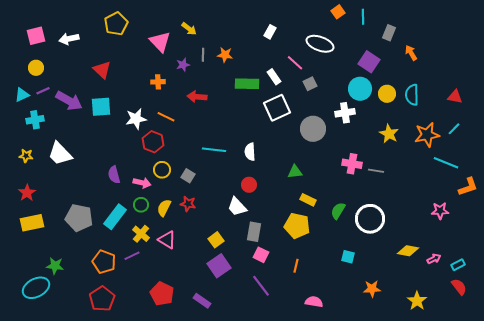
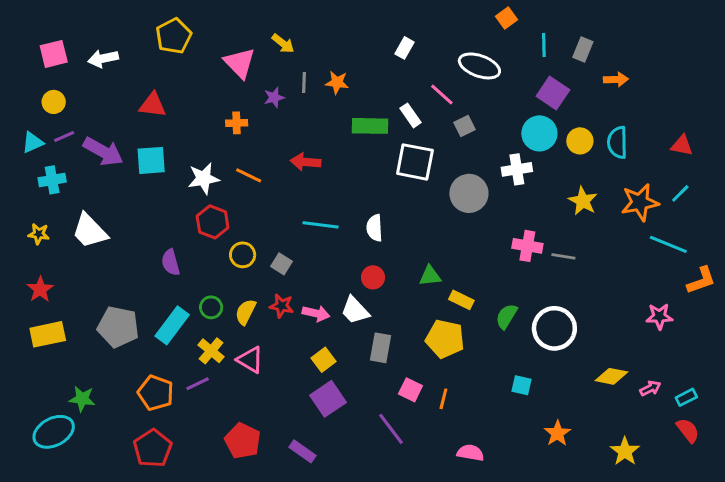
cyan line: (363, 17) -> (544, 45), moved
orange arrow: (411, 53) -> (616, 79), turned 119
red triangle: (102, 70) -> (153, 105), turned -36
red arrow: (197, 97) -> (306, 162), moved
white square: (277, 108) -> (415, 162), turned 36
red hexagon: (153, 142) -> (213, 222), moved
green triangle: (295, 172) -> (430, 276), moved
pink arrow: (142, 183) -> (316, 313), moved
pink square: (261, 255) -> (410, 390), moved
orange star: (372, 289) -> (557, 433), turned -30

